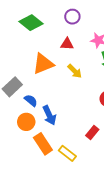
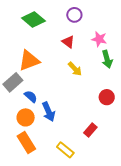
red triangle: (67, 44) -> (68, 42), turned 32
orange triangle: (43, 64) -> (29, 60), moved
orange rectangle: (43, 144) -> (26, 142), moved

